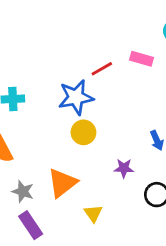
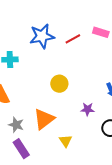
blue star: (76, 97) -> (42, 36), moved

